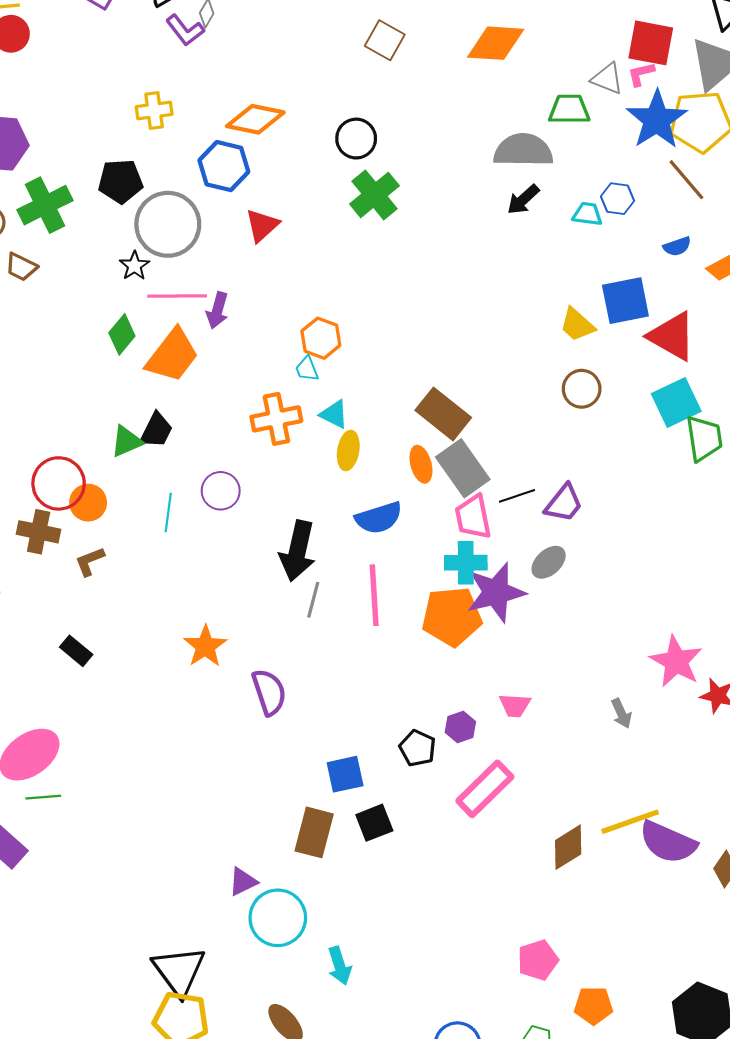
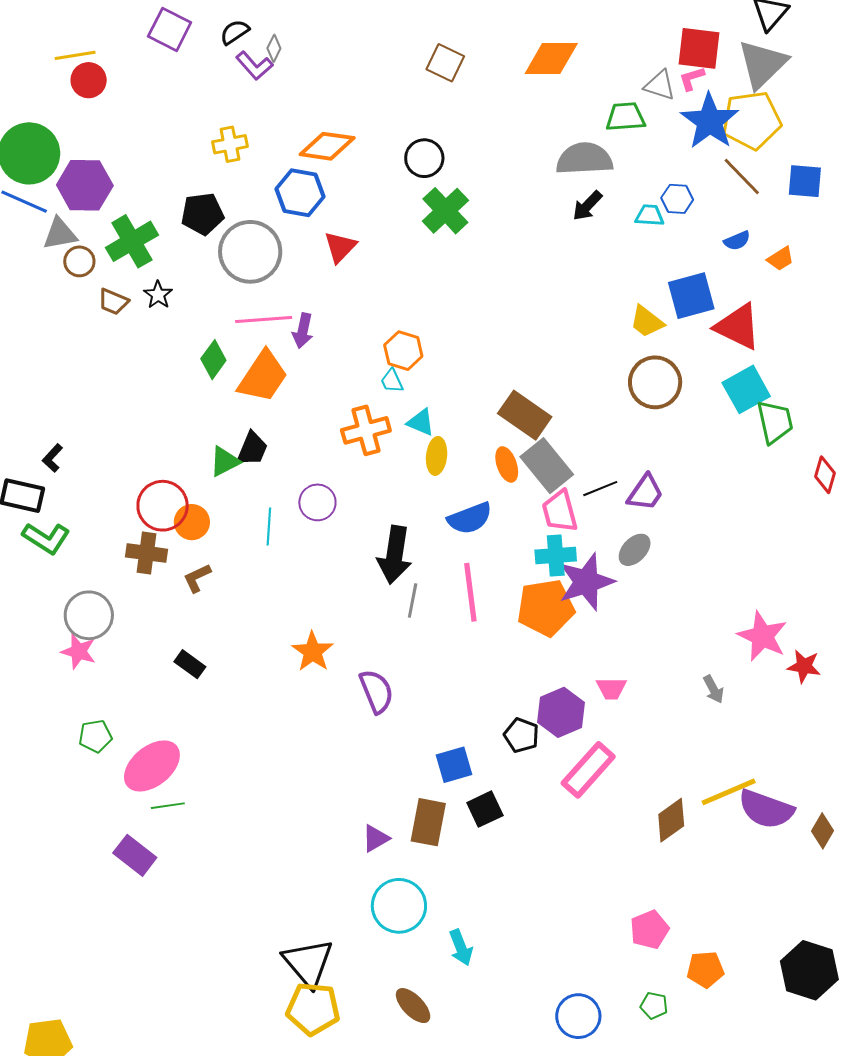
black star: (134, 266) -> (158, 295), moved
brown circle: (582, 389) -> (655, 382), size x1.4
purple hexagon: (460, 727) -> (561, 712), size x1.6
purple triangle: (243, 882) -> (376, 838), moved

